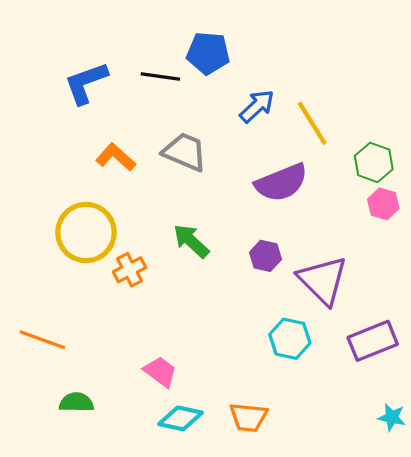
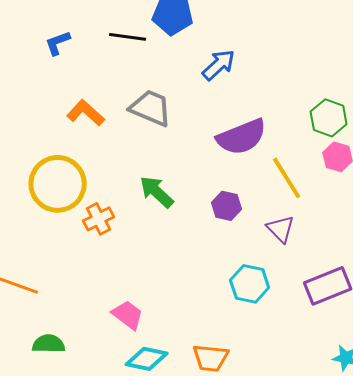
blue L-shape: (86, 83) -> (58, 43), size x0.6
yellow line: (312, 123) -> (287, 178), moved
purple triangle: (323, 280) -> (281, 229), size x0.6

